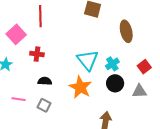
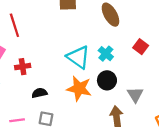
black circle: (115, 83) -> (107, 80), moved
gray triangle: (139, 91) -> (135, 95), moved, turned -42

